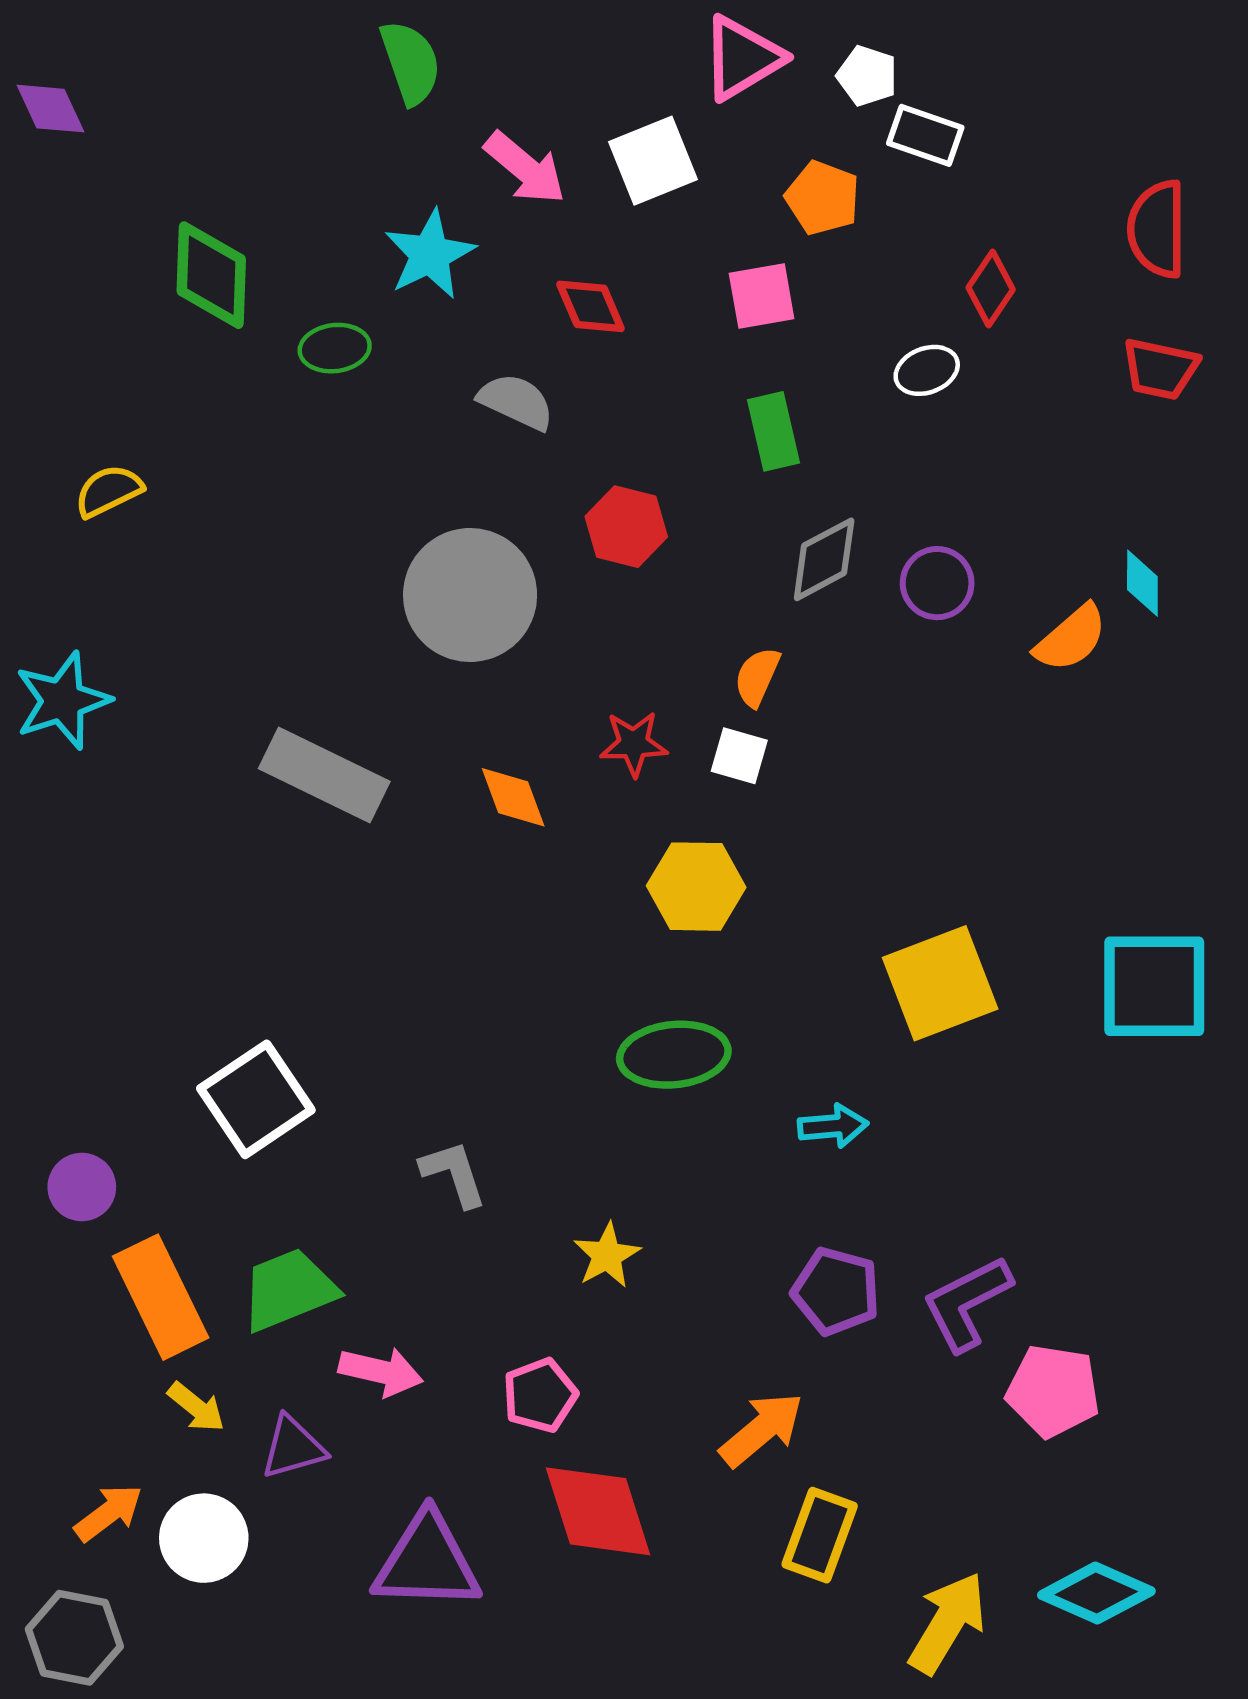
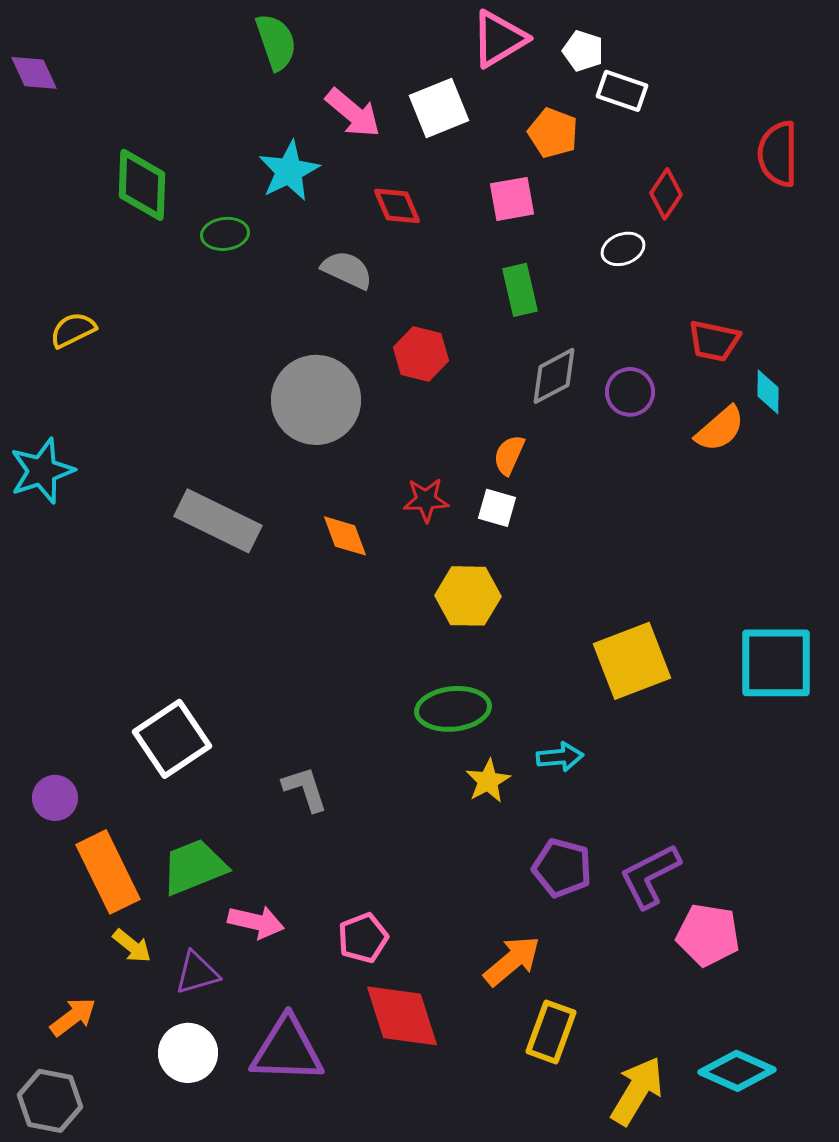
red trapezoid: (1160, 369) -> (714, 341), moved
yellow star: (607, 1255) -> (488, 781), moved
white circle: (204, 1538) -> (188, 1053), moved

